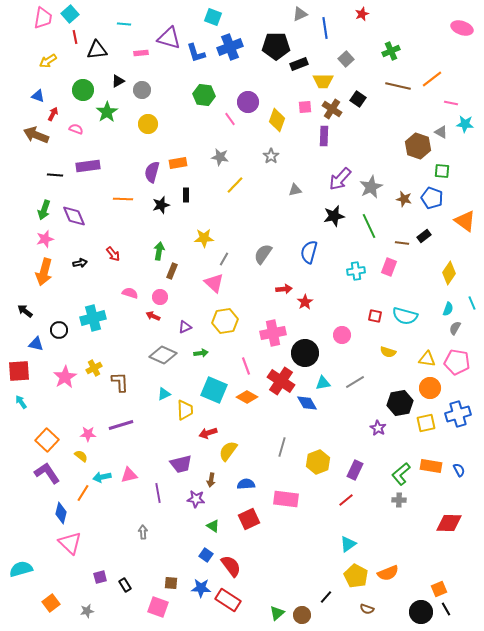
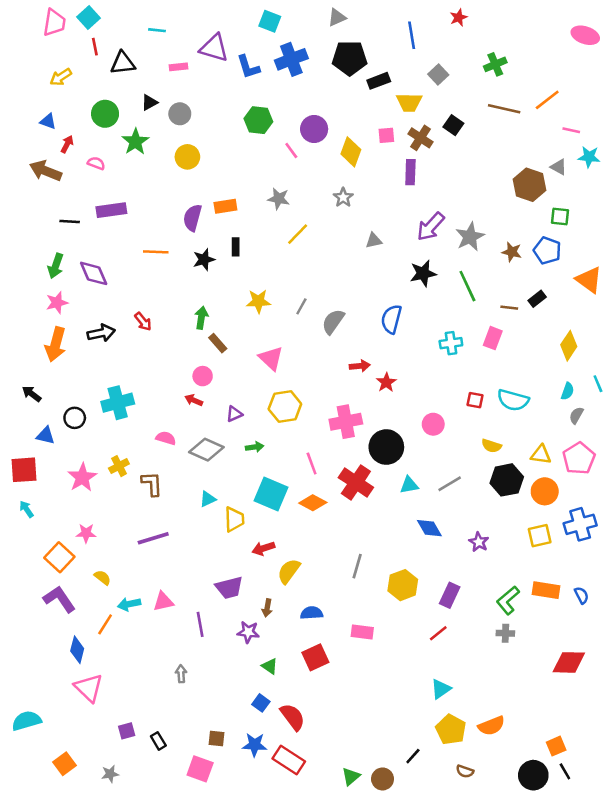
gray triangle: (300, 14) -> (337, 17), moved
gray line: (224, 259) -> (301, 306), moved
black arrow: (80, 263) -> (101, 333), size x1.5
brown rectangle: (172, 271) -> (218, 343), turned -63
pink semicircle: (130, 293) -> (166, 438), moved
pink pentagon: (457, 362) -> (579, 458), turned 30
blue diamond: (307, 403) -> (429, 528), moved
black hexagon: (400, 403) -> (507, 480), moved
pink star: (88, 434) -> (86, 533), moved
pink rectangle: (286, 499) -> (362, 632), size x0.7

